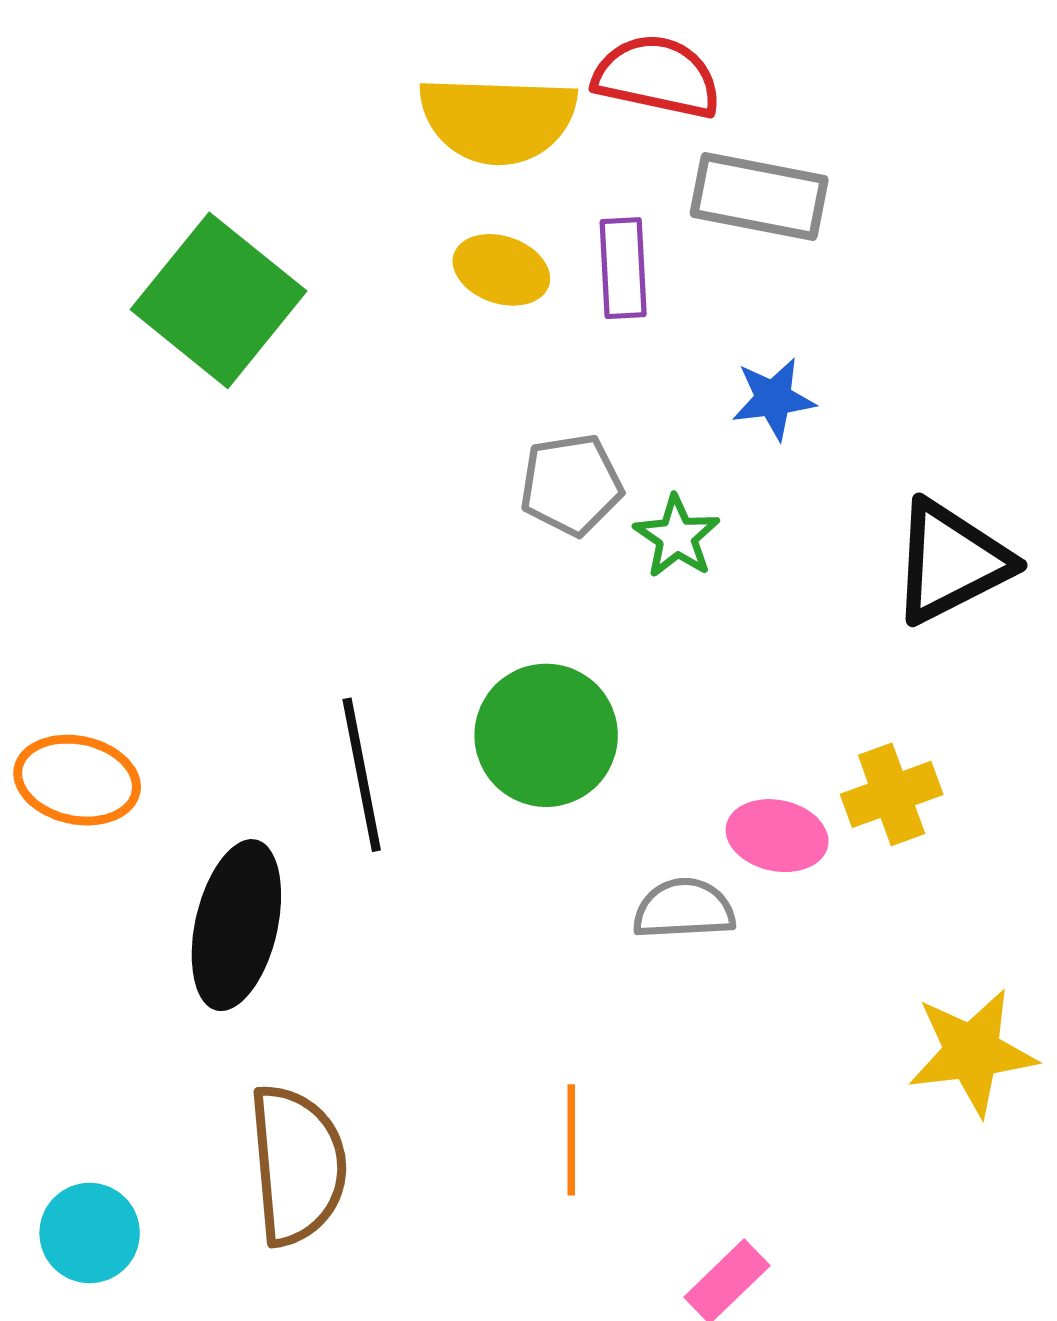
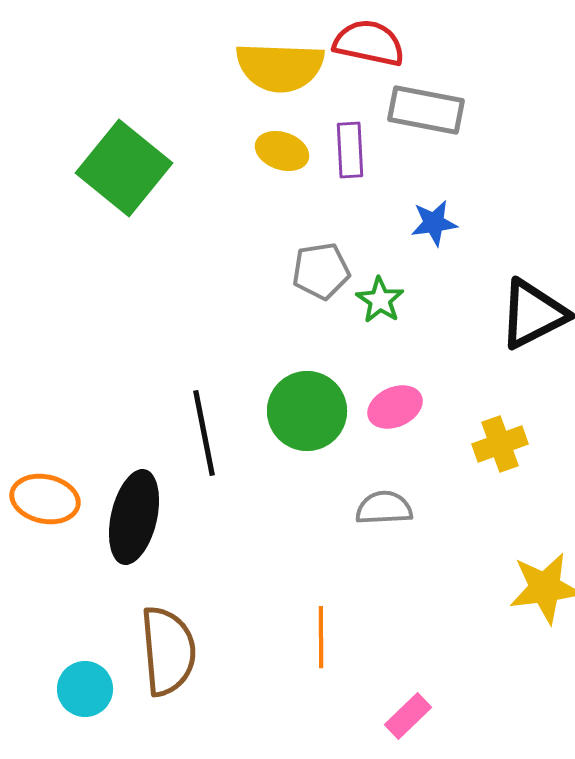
orange ellipse: (77, 780) -> (45, 499), moved
pink ellipse: (777, 836) -> (395, 407), moved, turned -36
cyan circle: (90, 1233) -> (85, 689), moved

